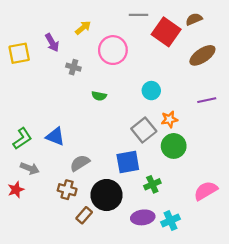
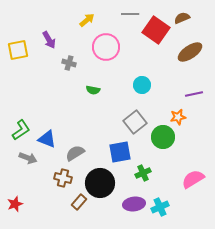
yellow arrow: (83, 28) -> (87, 20), moved
orange star: (169, 119) -> (178, 117), moved
blue triangle: (55, 136) -> (47, 139), moved
red star: (16, 190) -> (15, 204), moved

